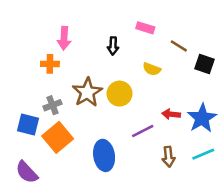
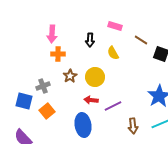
orange cross: (50, 64) -> (58, 54), moved
yellow semicircle: (152, 69) -> (113, 53), moved, turned 40
brown star: (87, 92) -> (70, 76), size x0.6
red arrow: (171, 114) -> (91, 100), moved
orange square: (58, 137) -> (47, 111), size x0.7

